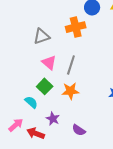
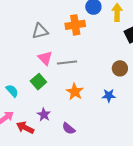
gray line: (71, 65) -> (67, 62), turned 60
orange star: (70, 91) -> (75, 92), moved, turned 30
cyan semicircle: (31, 102) -> (12, 91), moved

